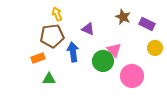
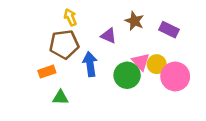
brown star: (123, 17) -> (134, 21), moved
purple rectangle: (147, 24) -> (169, 30), moved
yellow circle: (155, 48) -> (157, 64), moved
pink circle: (132, 76) -> (175, 76), moved

